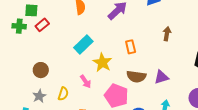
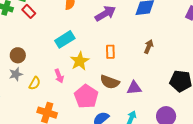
red rectangle: (42, 25) -> (29, 11), turned 72
gray star: (39, 96) -> (16, 74), moved

